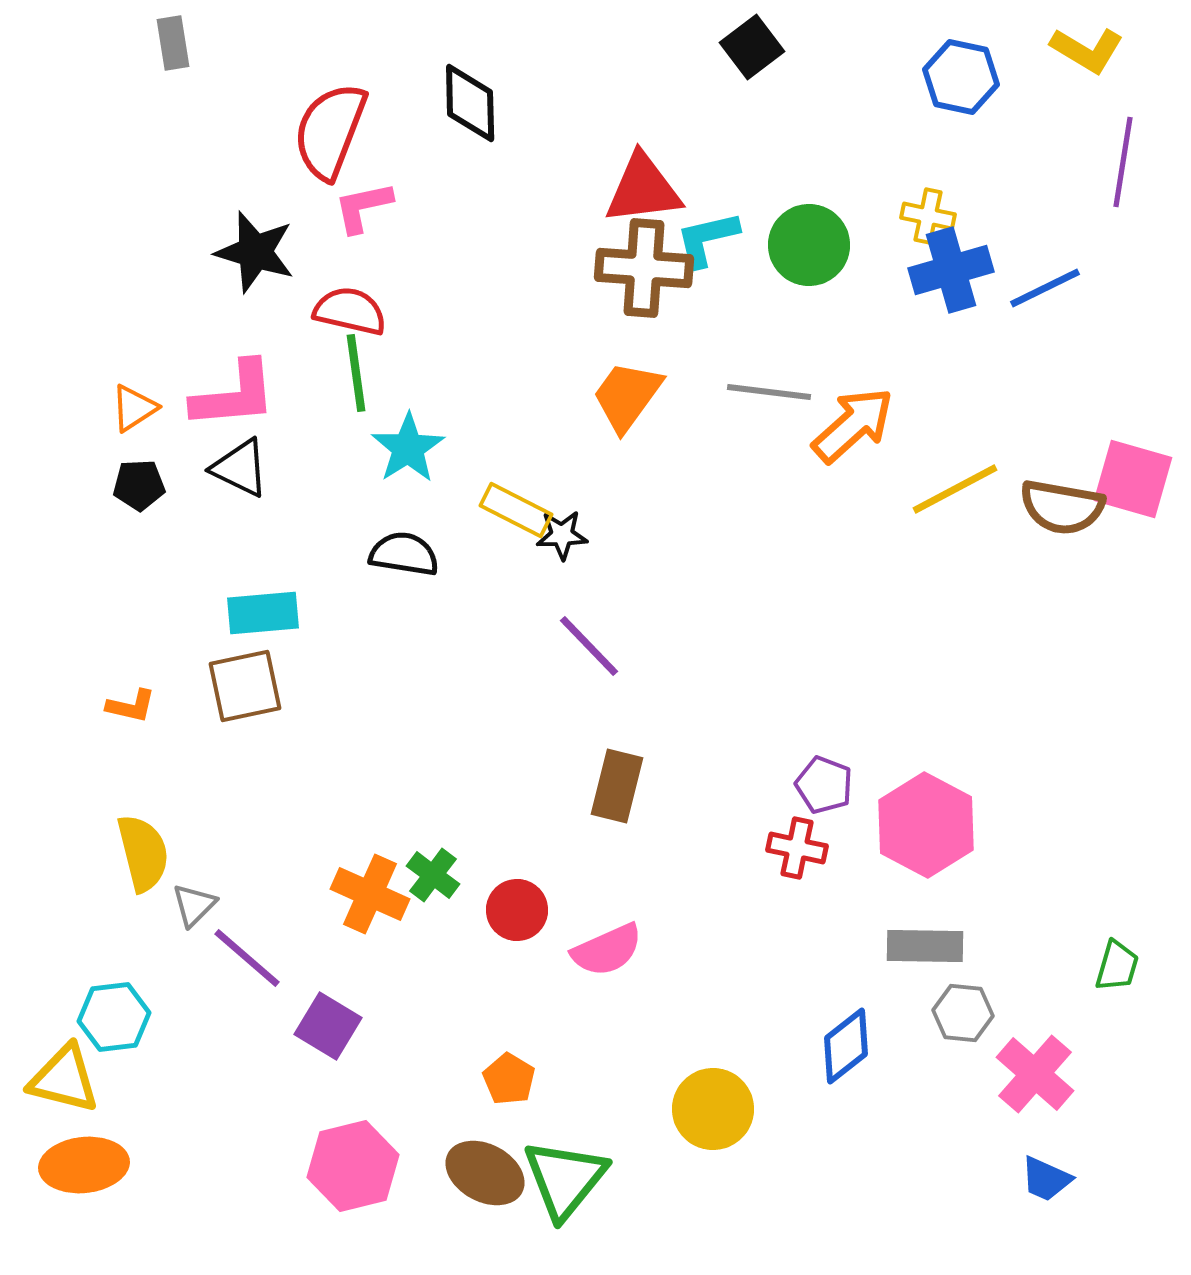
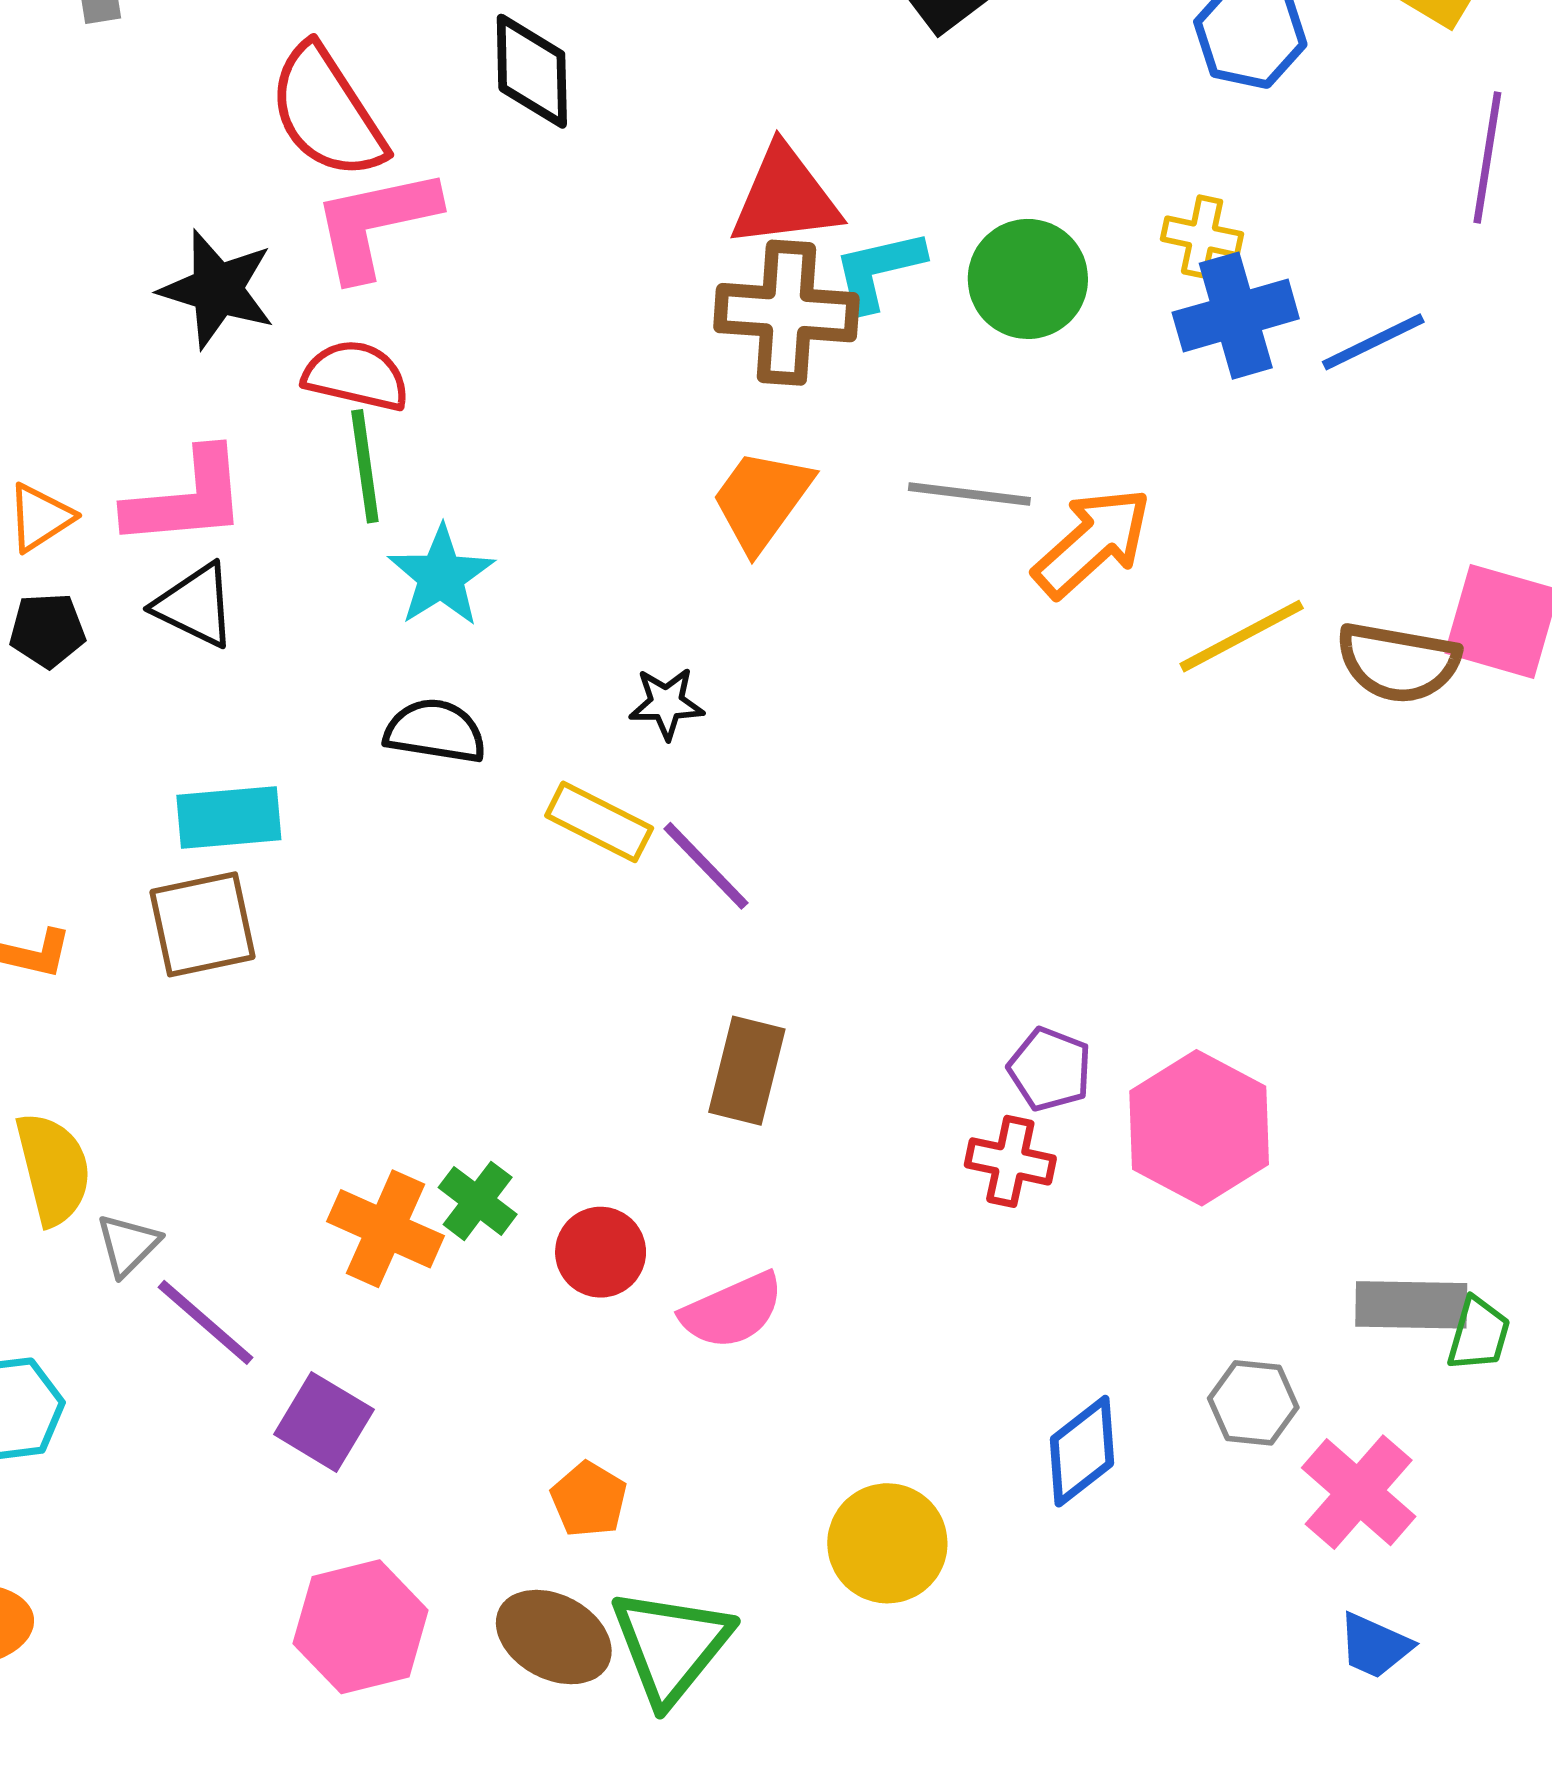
red semicircle: (330, 131) -> (327, 112), turned -54
pink L-shape: (363, 207) -> (375, 223), size x1.5
yellow rectangle: (516, 510) -> (599, 822), moved
gray rectangle: (925, 946) -> (1411, 1305), moved

